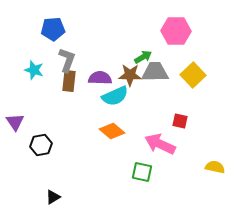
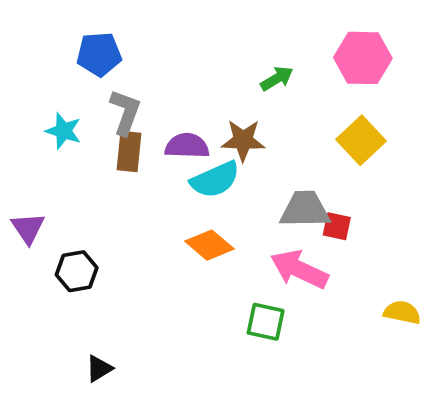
pink hexagon: (176, 31) -> (363, 58), moved
green arrow: (143, 57) -> (277, 79), moved
gray trapezoid: (155, 72) -> (305, 209), moved

